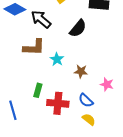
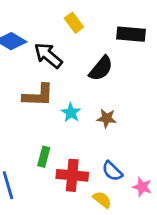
brown star: (81, 71) -> (107, 118), moved
pink star: (107, 84) -> (142, 187), moved
yellow semicircle: (89, 119) -> (102, 200), moved

